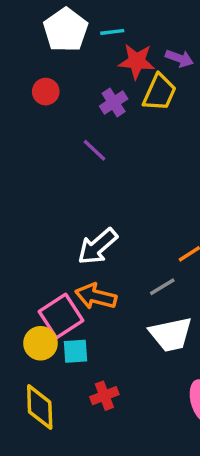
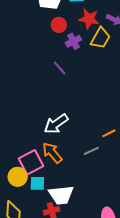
red circle: (46, 92) -> (59, 25), moved
orange arrow: (96, 296) -> (52, 153), turned 30
white trapezoid: (171, 334) -> (61, 195), moved

